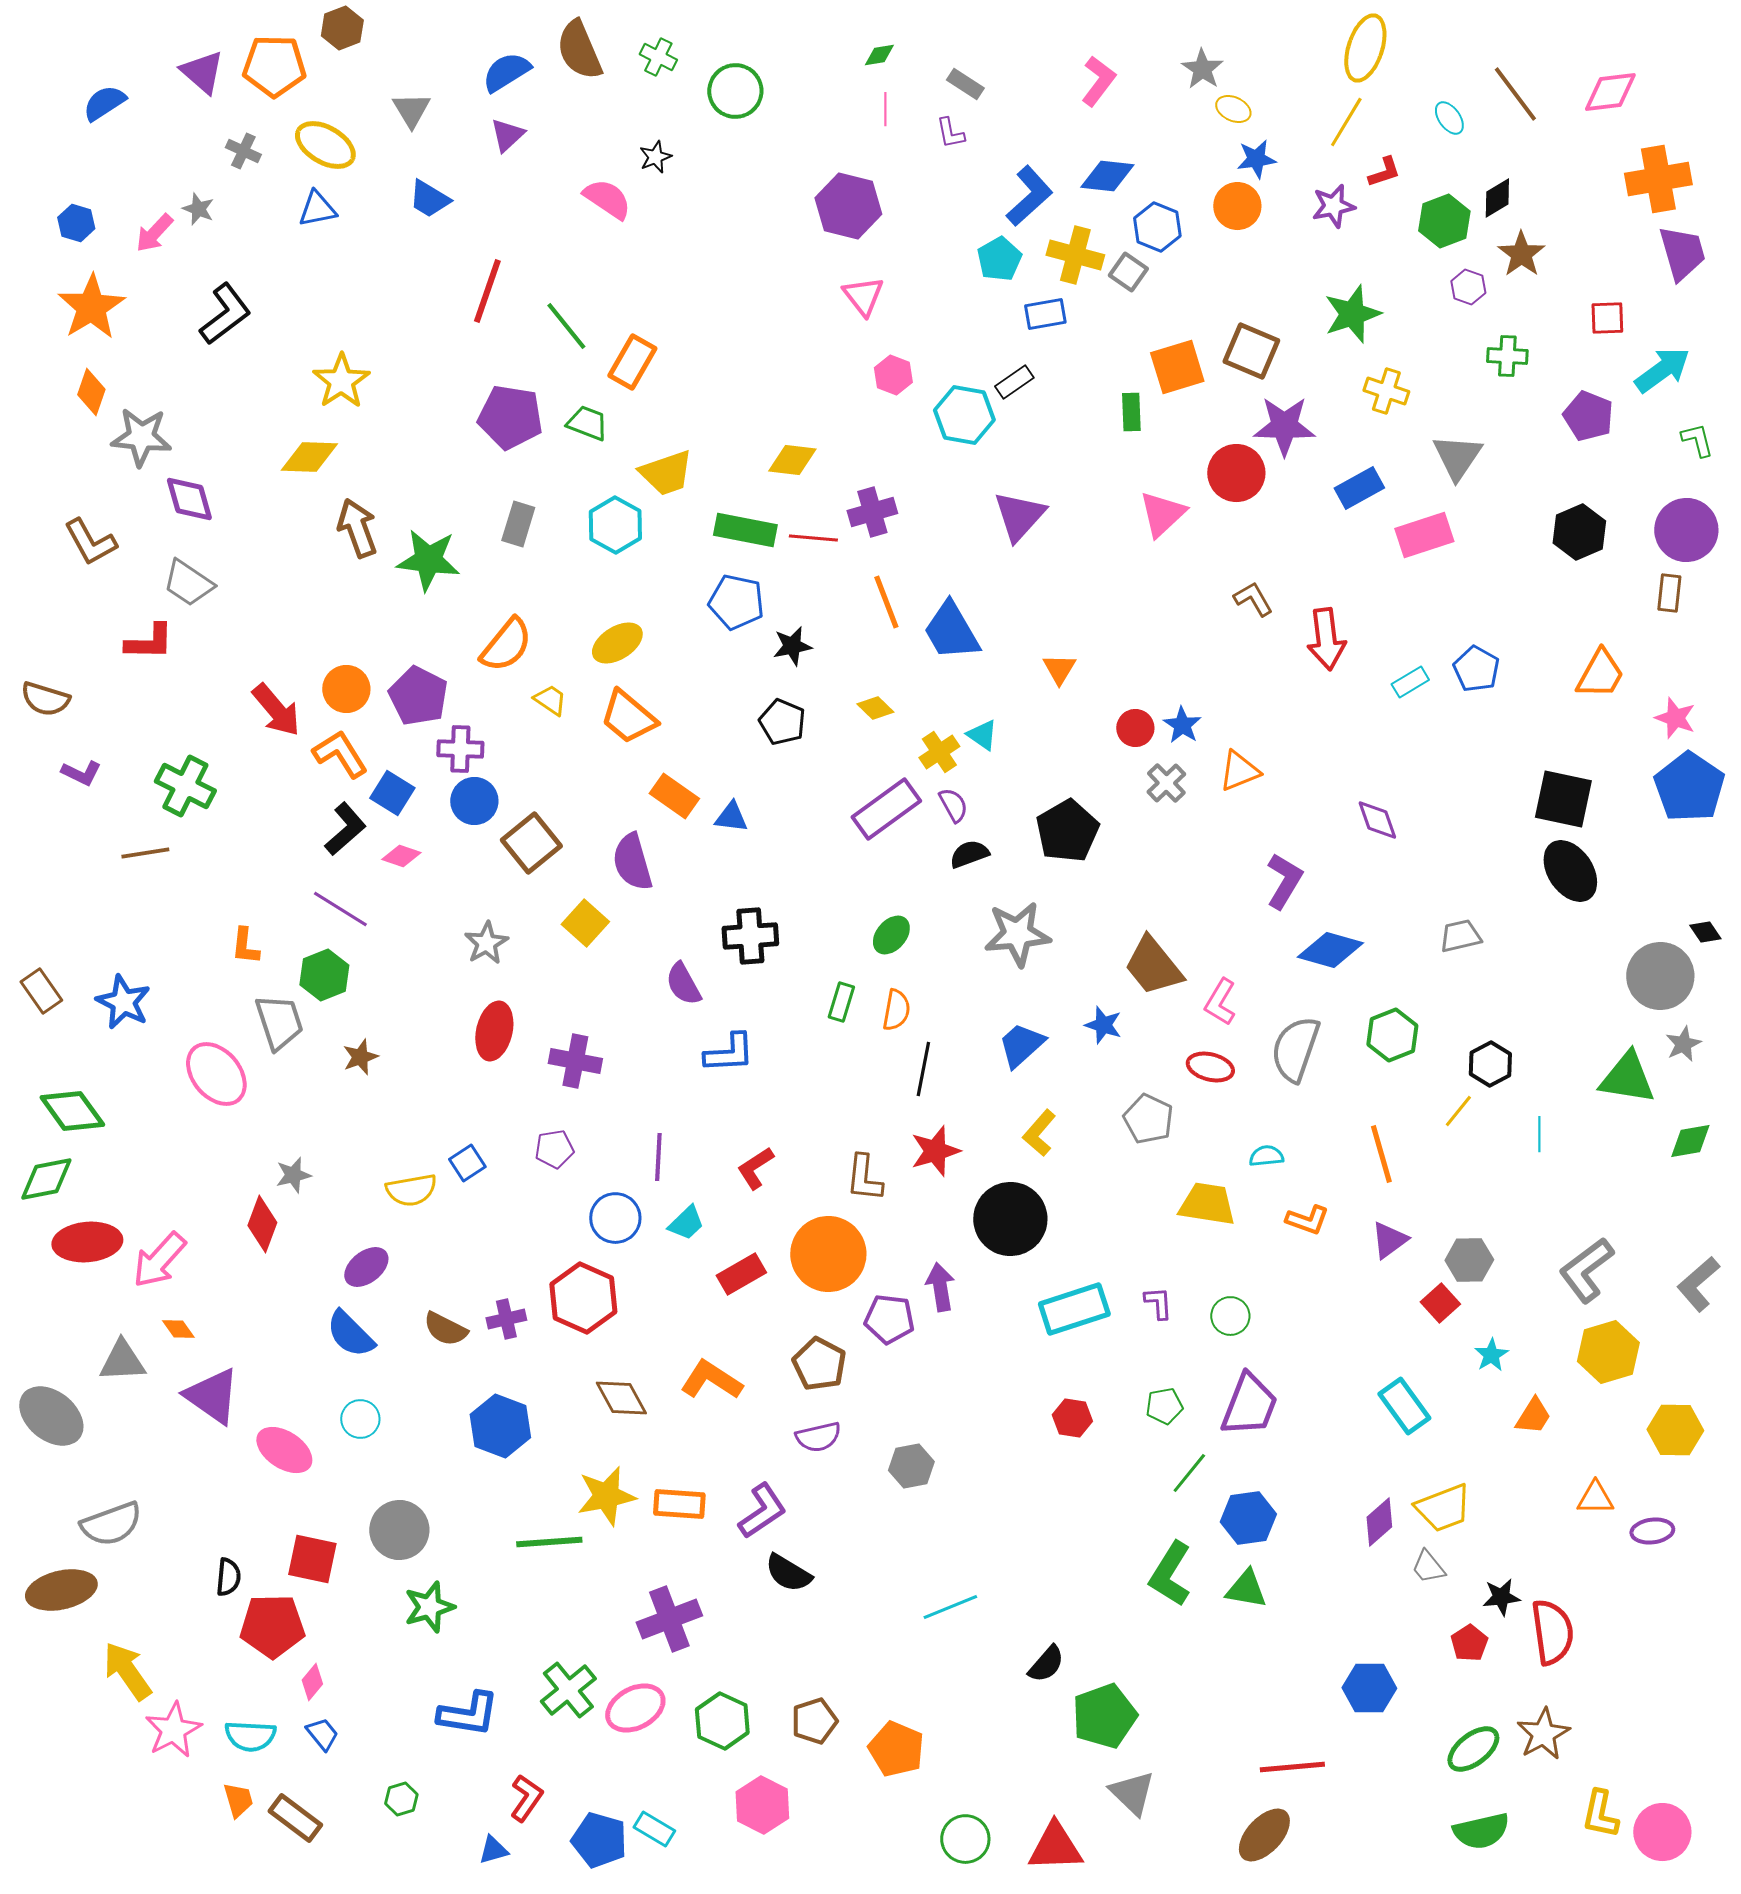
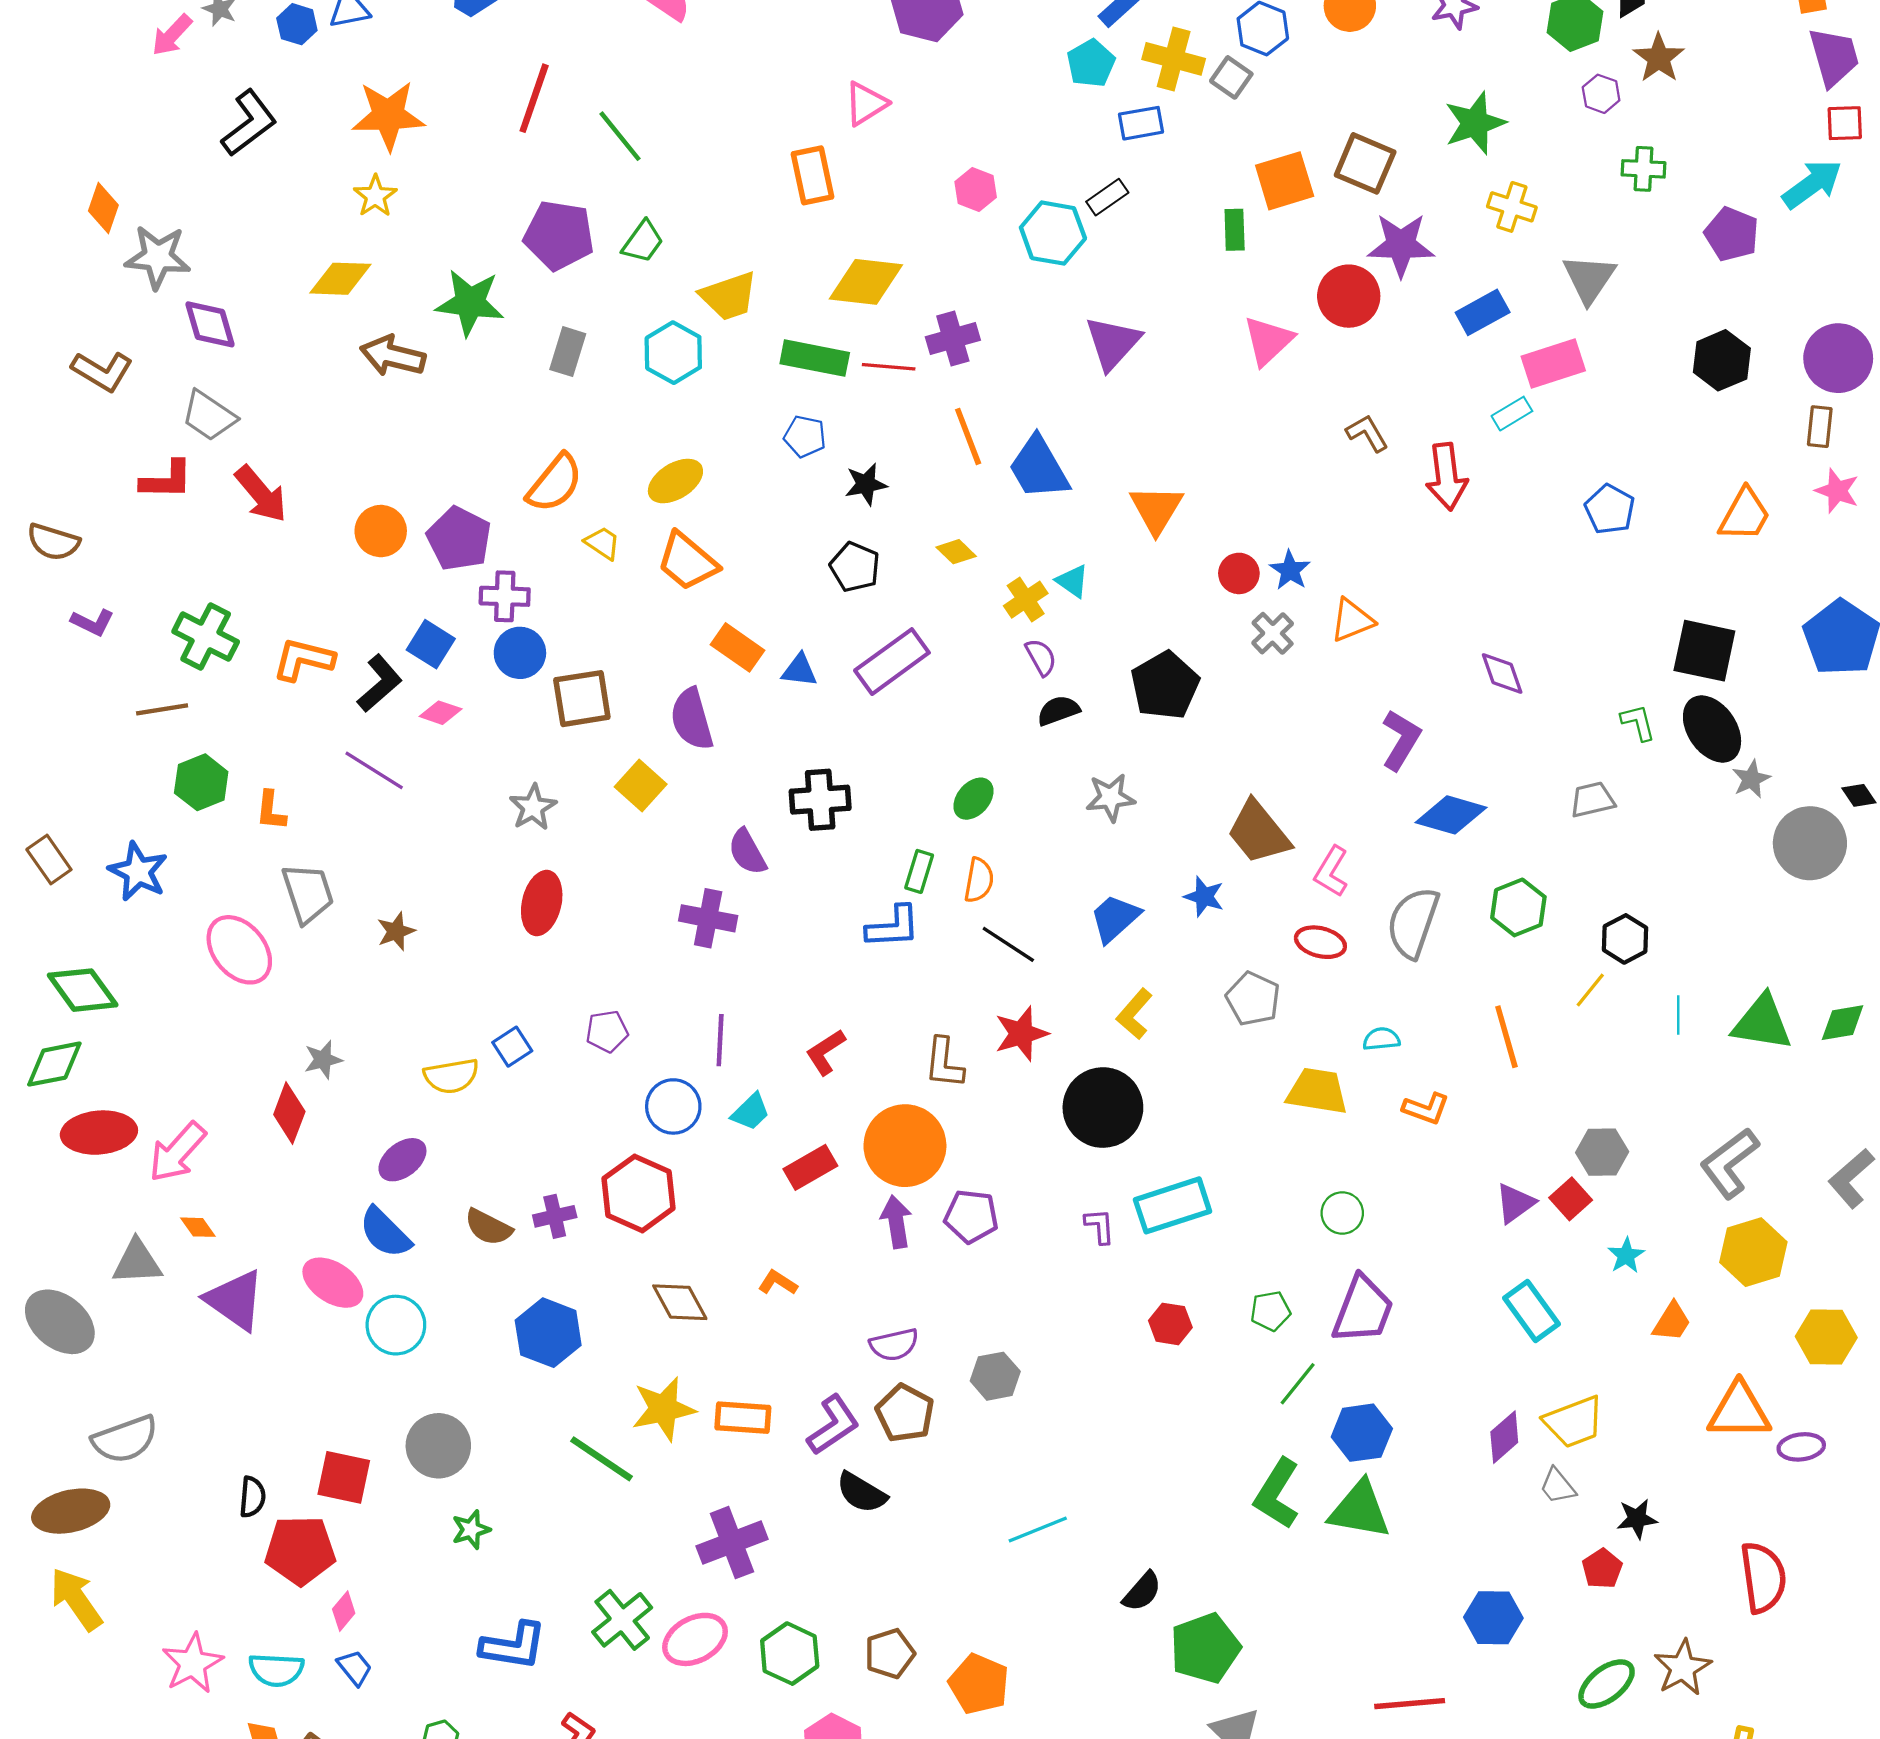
blue hexagon: (76, 223) -> (297, 24), moved
pink triangle: (863, 296) -> (866, 104), moved, turned 36
orange star: (91, 307) -> (388, 116), moved, turned 30
red square: (1607, 318) -> (1845, 123), moved
orange rectangle: (632, 362) -> (813, 175), moved, turned -42
yellow star: (341, 381) -> (375, 196), size x0.7
green trapezoid: (587, 423) -> (643, 242), turned 105
green L-shape: (1697, 440) -> (1638, 722), moved
yellow diamond: (792, 460) -> (866, 282), size x1.4
brown arrow: (357, 528) -> (393, 356), turned -56
brown L-shape: (90, 542) -> (102, 371), turned -30
green star: (428, 560) -> (470, 303), moved
blue pentagon: (736, 602) -> (805, 436), size x0.7
orange triangle: (1059, 669) -> (1156, 509), size x1.5
cyan rectangle: (1410, 682) -> (1512, 414), moved
red arrow: (276, 710) -> (261, 494), moved
pink star: (1675, 718) -> (1837, 491), moved
orange L-shape: (340, 754) -> (303, 659), moved, turned -44
purple rectangle: (886, 809) -> (892, 662), moved
brown square: (531, 843) -> (582, 699), turned 30
gray star: (1017, 934) -> (1111, 798), size x0.7
green hexagon: (324, 975) -> (201, 782), moved
gray star: (1683, 1044) -> (1751, 779), moved
blue L-shape: (729, 1053) -> (893, 927), moved
purple cross: (575, 1061) -> (708, 918), moved
black line: (923, 1069) -> (1008, 944), turned -68
green triangle: (1627, 1078) -> (1762, 1023), moved
purple triangle: (1389, 1240) -> (1515, 1203), moved
purple arrow: (940, 1287) -> (896, 1222), moved
purple L-shape: (1158, 1303) -> (1100, 1226), moved
brown pentagon: (819, 1364) -> (905, 1413), moved
orange L-shape: (711, 1380) -> (778, 1283), size x0.6
cyan circle: (360, 1419) -> (396, 1325), size x1.4
pink ellipse: (284, 1450) -> (333, 1283), moved
orange triangle: (1595, 1498) -> (1739, 1411), size x1.6
green line: (549, 1542) -> (601, 1459), turned 38
green triangle: (1246, 1589) -> (1360, 1510), size x1.4
green star: (429, 1607) -> (471, 1530), size x0.7
red semicircle: (1552, 1632) -> (1763, 1577), moved
yellow arrow: (127, 1671) -> (76, 1599), moved

